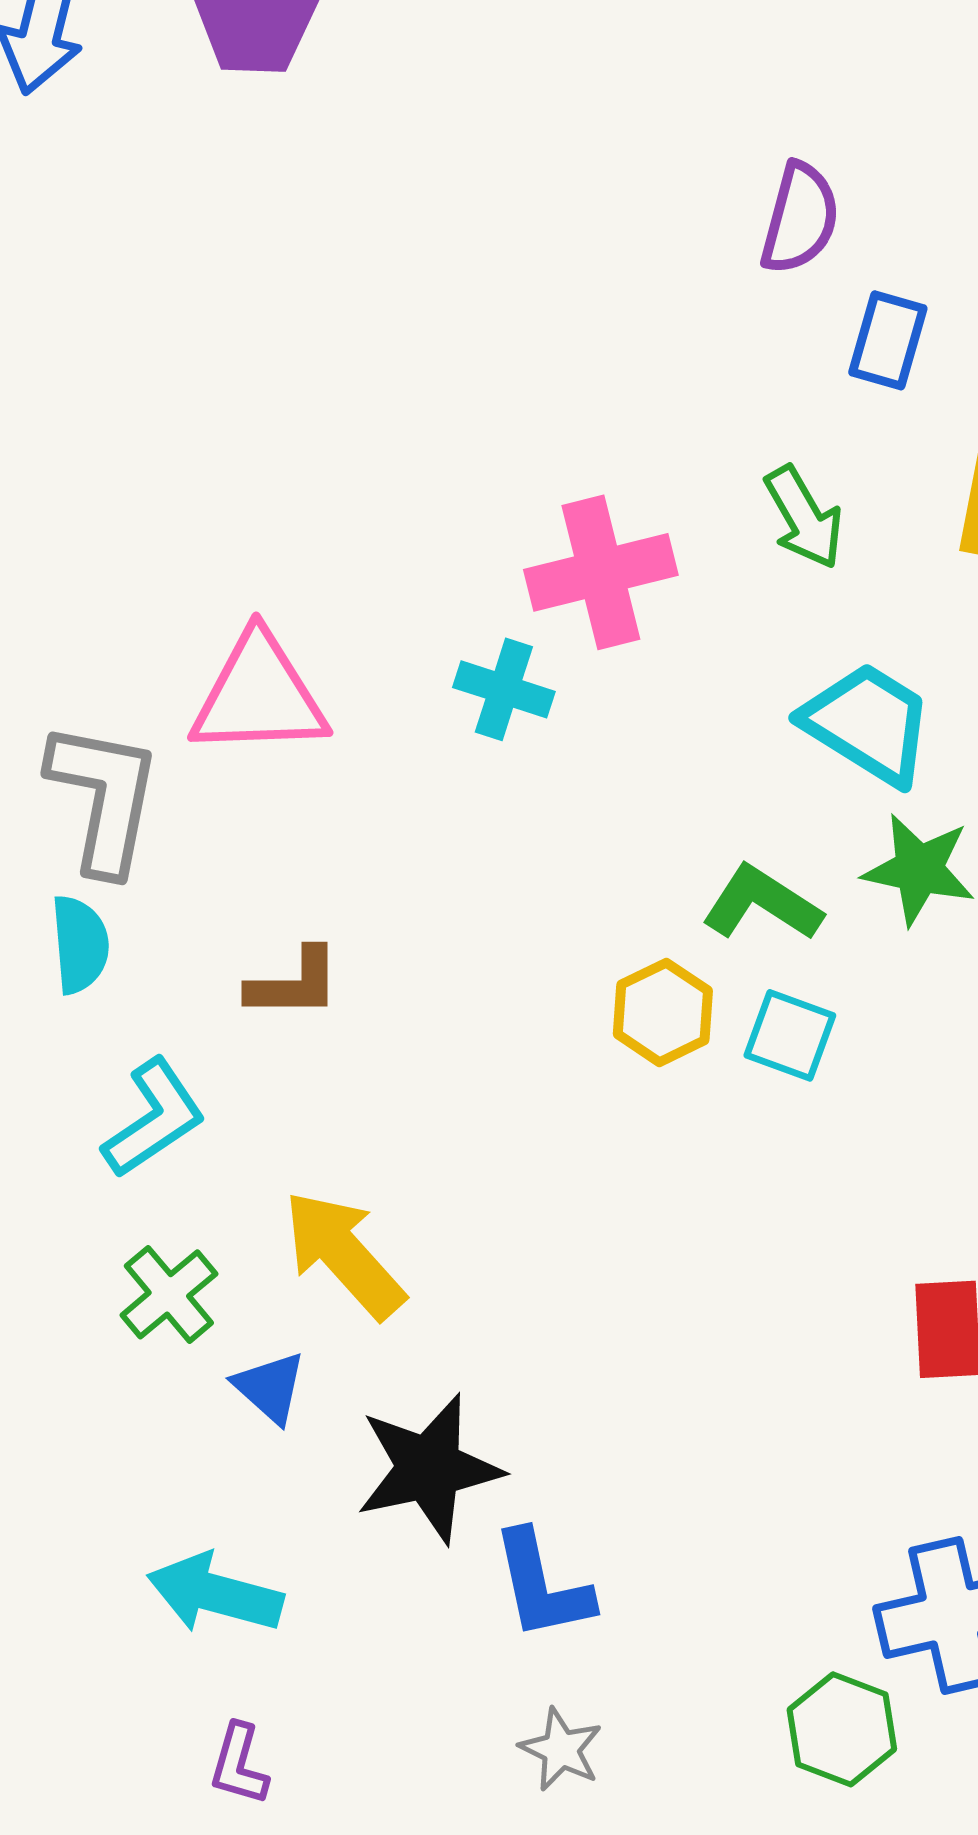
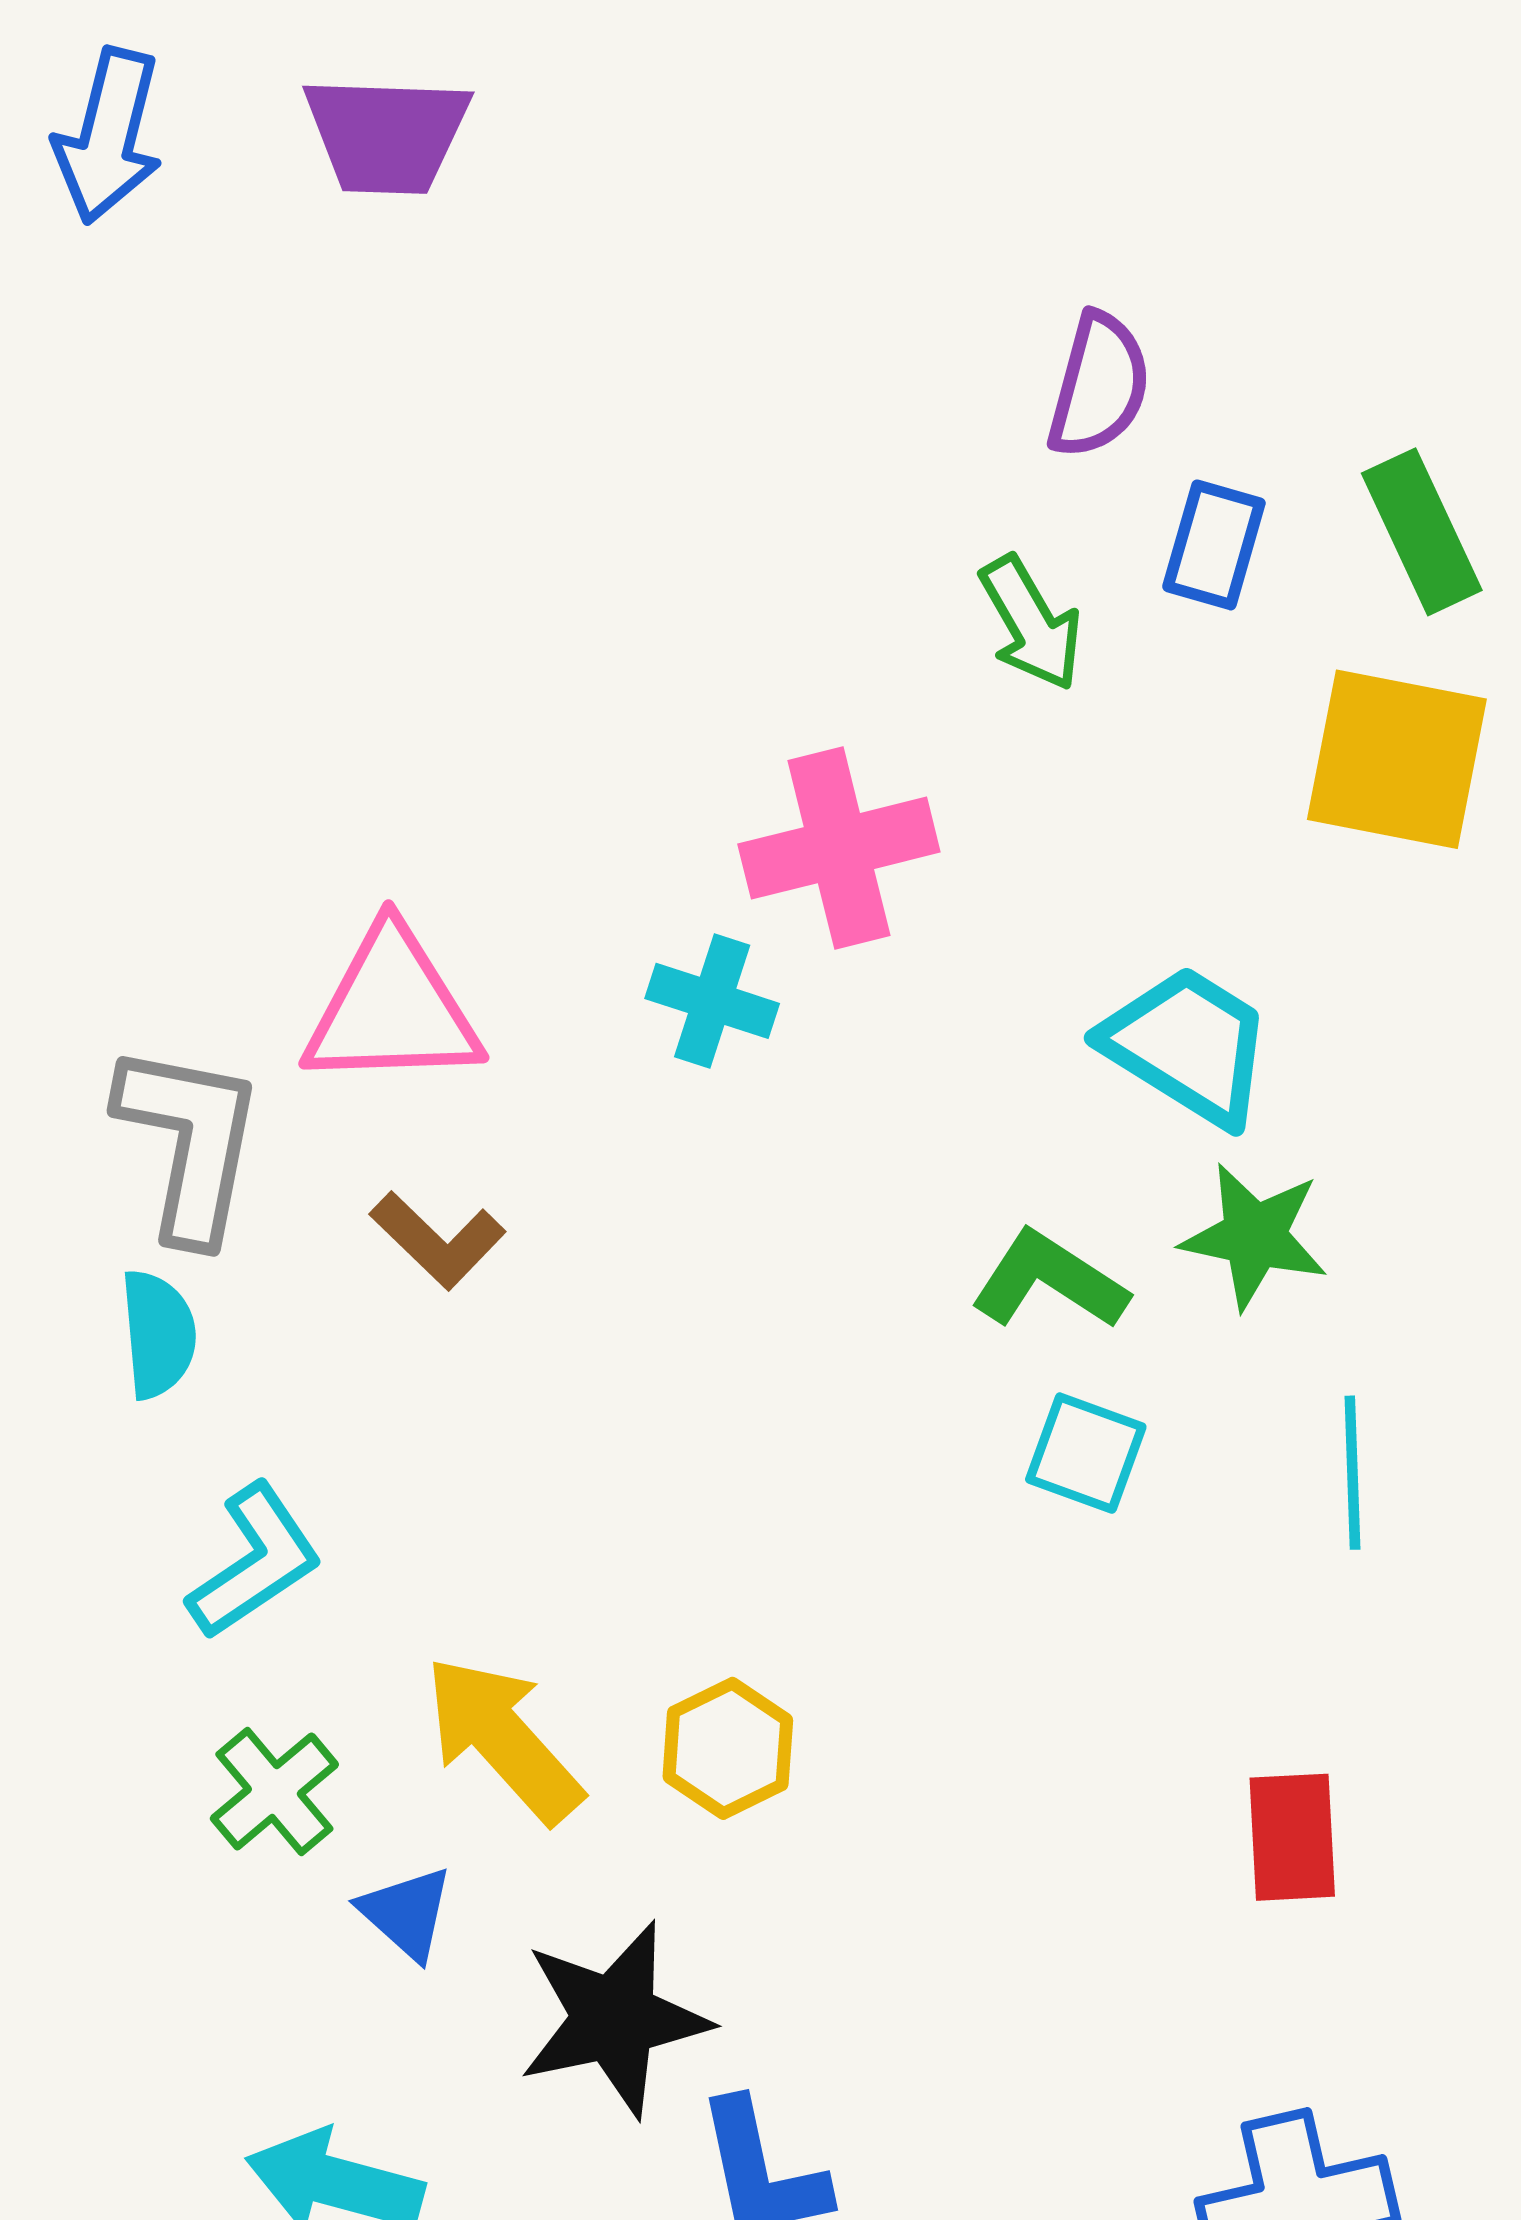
green arrow: (804, 517) -> (1031, 623), moved
brown L-shape: (294, 983) -> (438, 1240), moved, turned 44
yellow hexagon: (663, 1012) -> (728, 1748), moved

